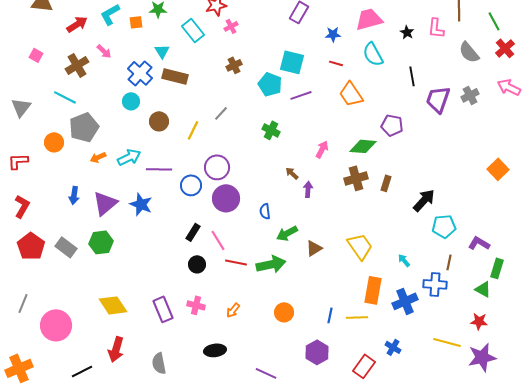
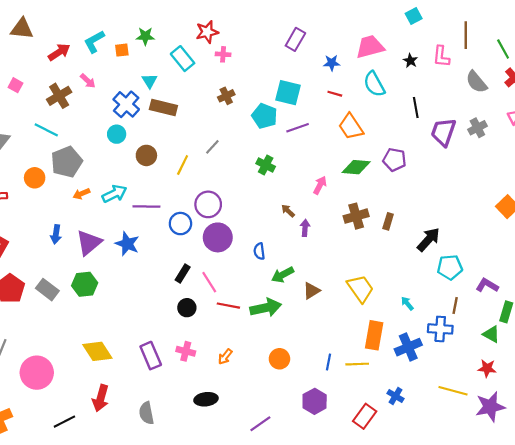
pink cross: (231, 26) -> (223, 54), turned 32
green diamond: (363, 146) -> (356, 167), moved
purple line: (266, 373) -> (260, 424), turned -60

